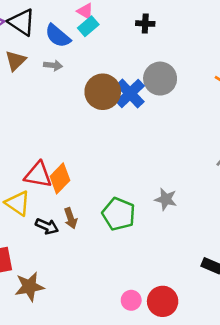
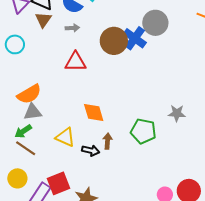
brown triangle: (16, 61) -> (43, 20), moved
red triangle: (38, 175) -> (75, 62), moved
orange diamond: (60, 178) -> (94, 112), turned -50
brown arrow: (71, 218) -> (107, 141), turned -147

